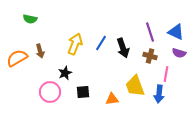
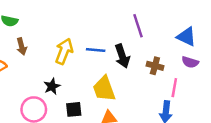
purple line: (150, 32) -> (138, 26), moved
blue line: (101, 43) -> (96, 50), turned 63
brown arrow: (40, 51) -> (22, 46), moved
yellow trapezoid: (135, 86) -> (104, 89), moved

